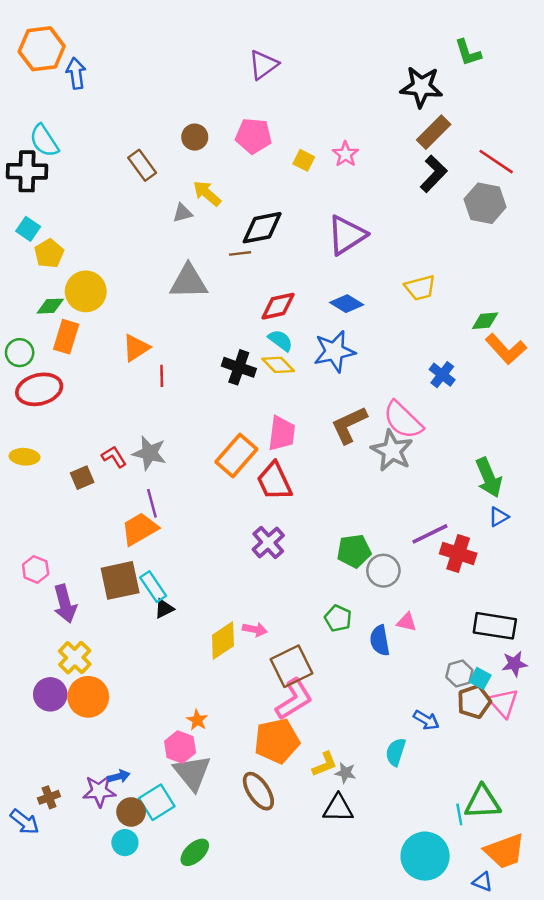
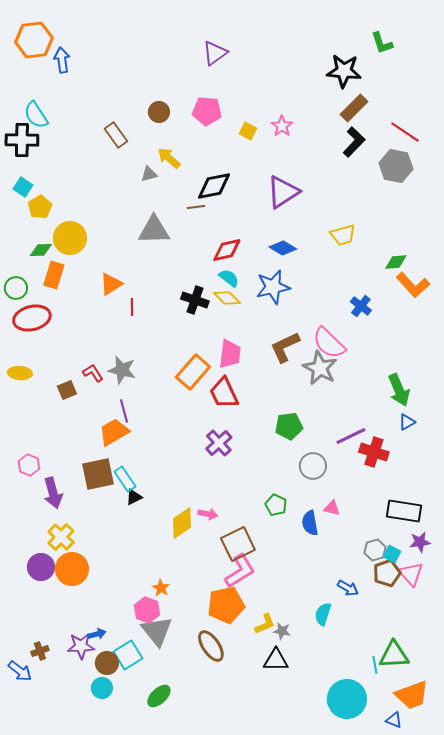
green pentagon: (354, 551) -> (289, 426), moved

